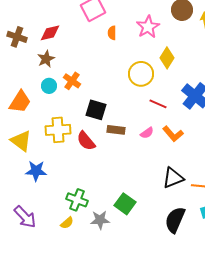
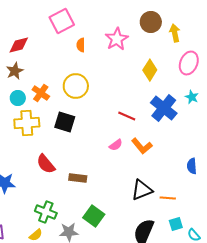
yellow diamond: (167, 58) -> (150, 70), moved
yellow circle: (141, 74) -> (76, 86), moved
yellow cross: (58, 130) -> (27, 123), moved
brown rectangle: (116, 130) -> (78, 178), moved
red semicircle: (86, 141) -> (46, 164), moved

